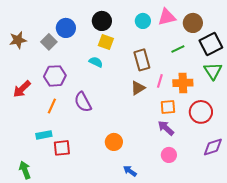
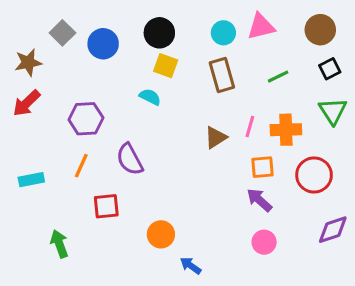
brown circle: (193, 23) -> (320, 30), moved
gray square: (49, 42) -> (62, 33), moved
black square: (211, 44) -> (330, 69), size x0.6
brown rectangle: (142, 60) -> (222, 75), moved
red arrow: (22, 89) -> (27, 103), moved
cyan rectangle: (44, 135) -> (31, 180), moved
orange circle: (114, 142) -> (161, 234), moved
red square: (62, 148) -> (106, 206), moved
green arrow: (25, 170) -> (59, 244), moved
blue arrow: (130, 171) -> (191, 266), moved

